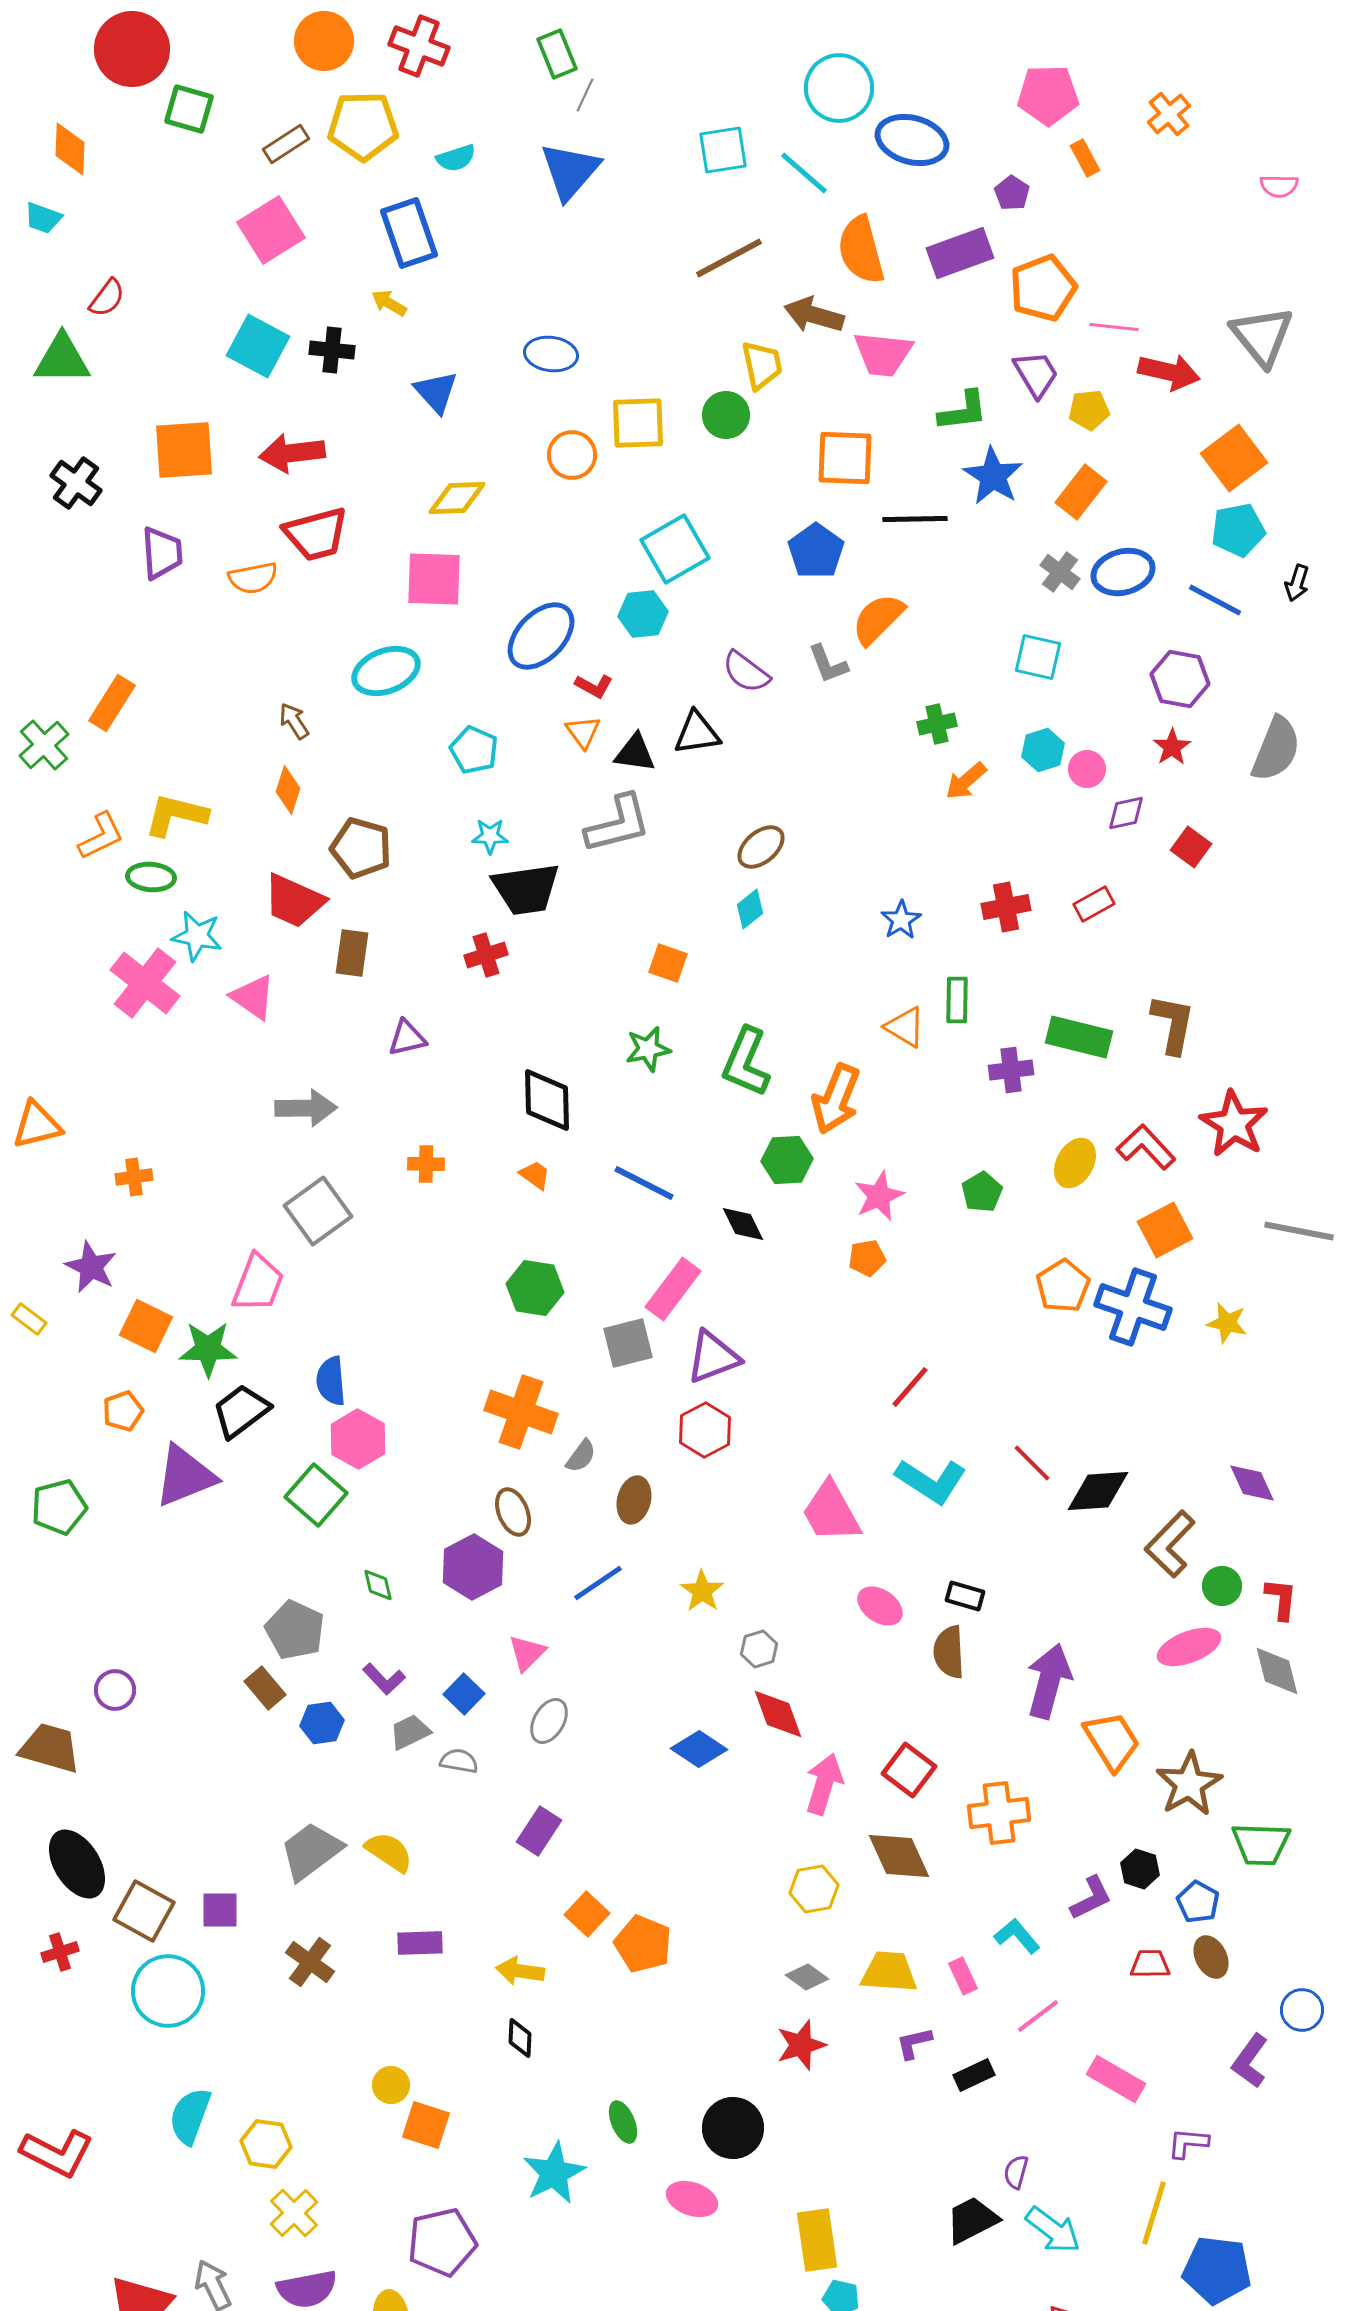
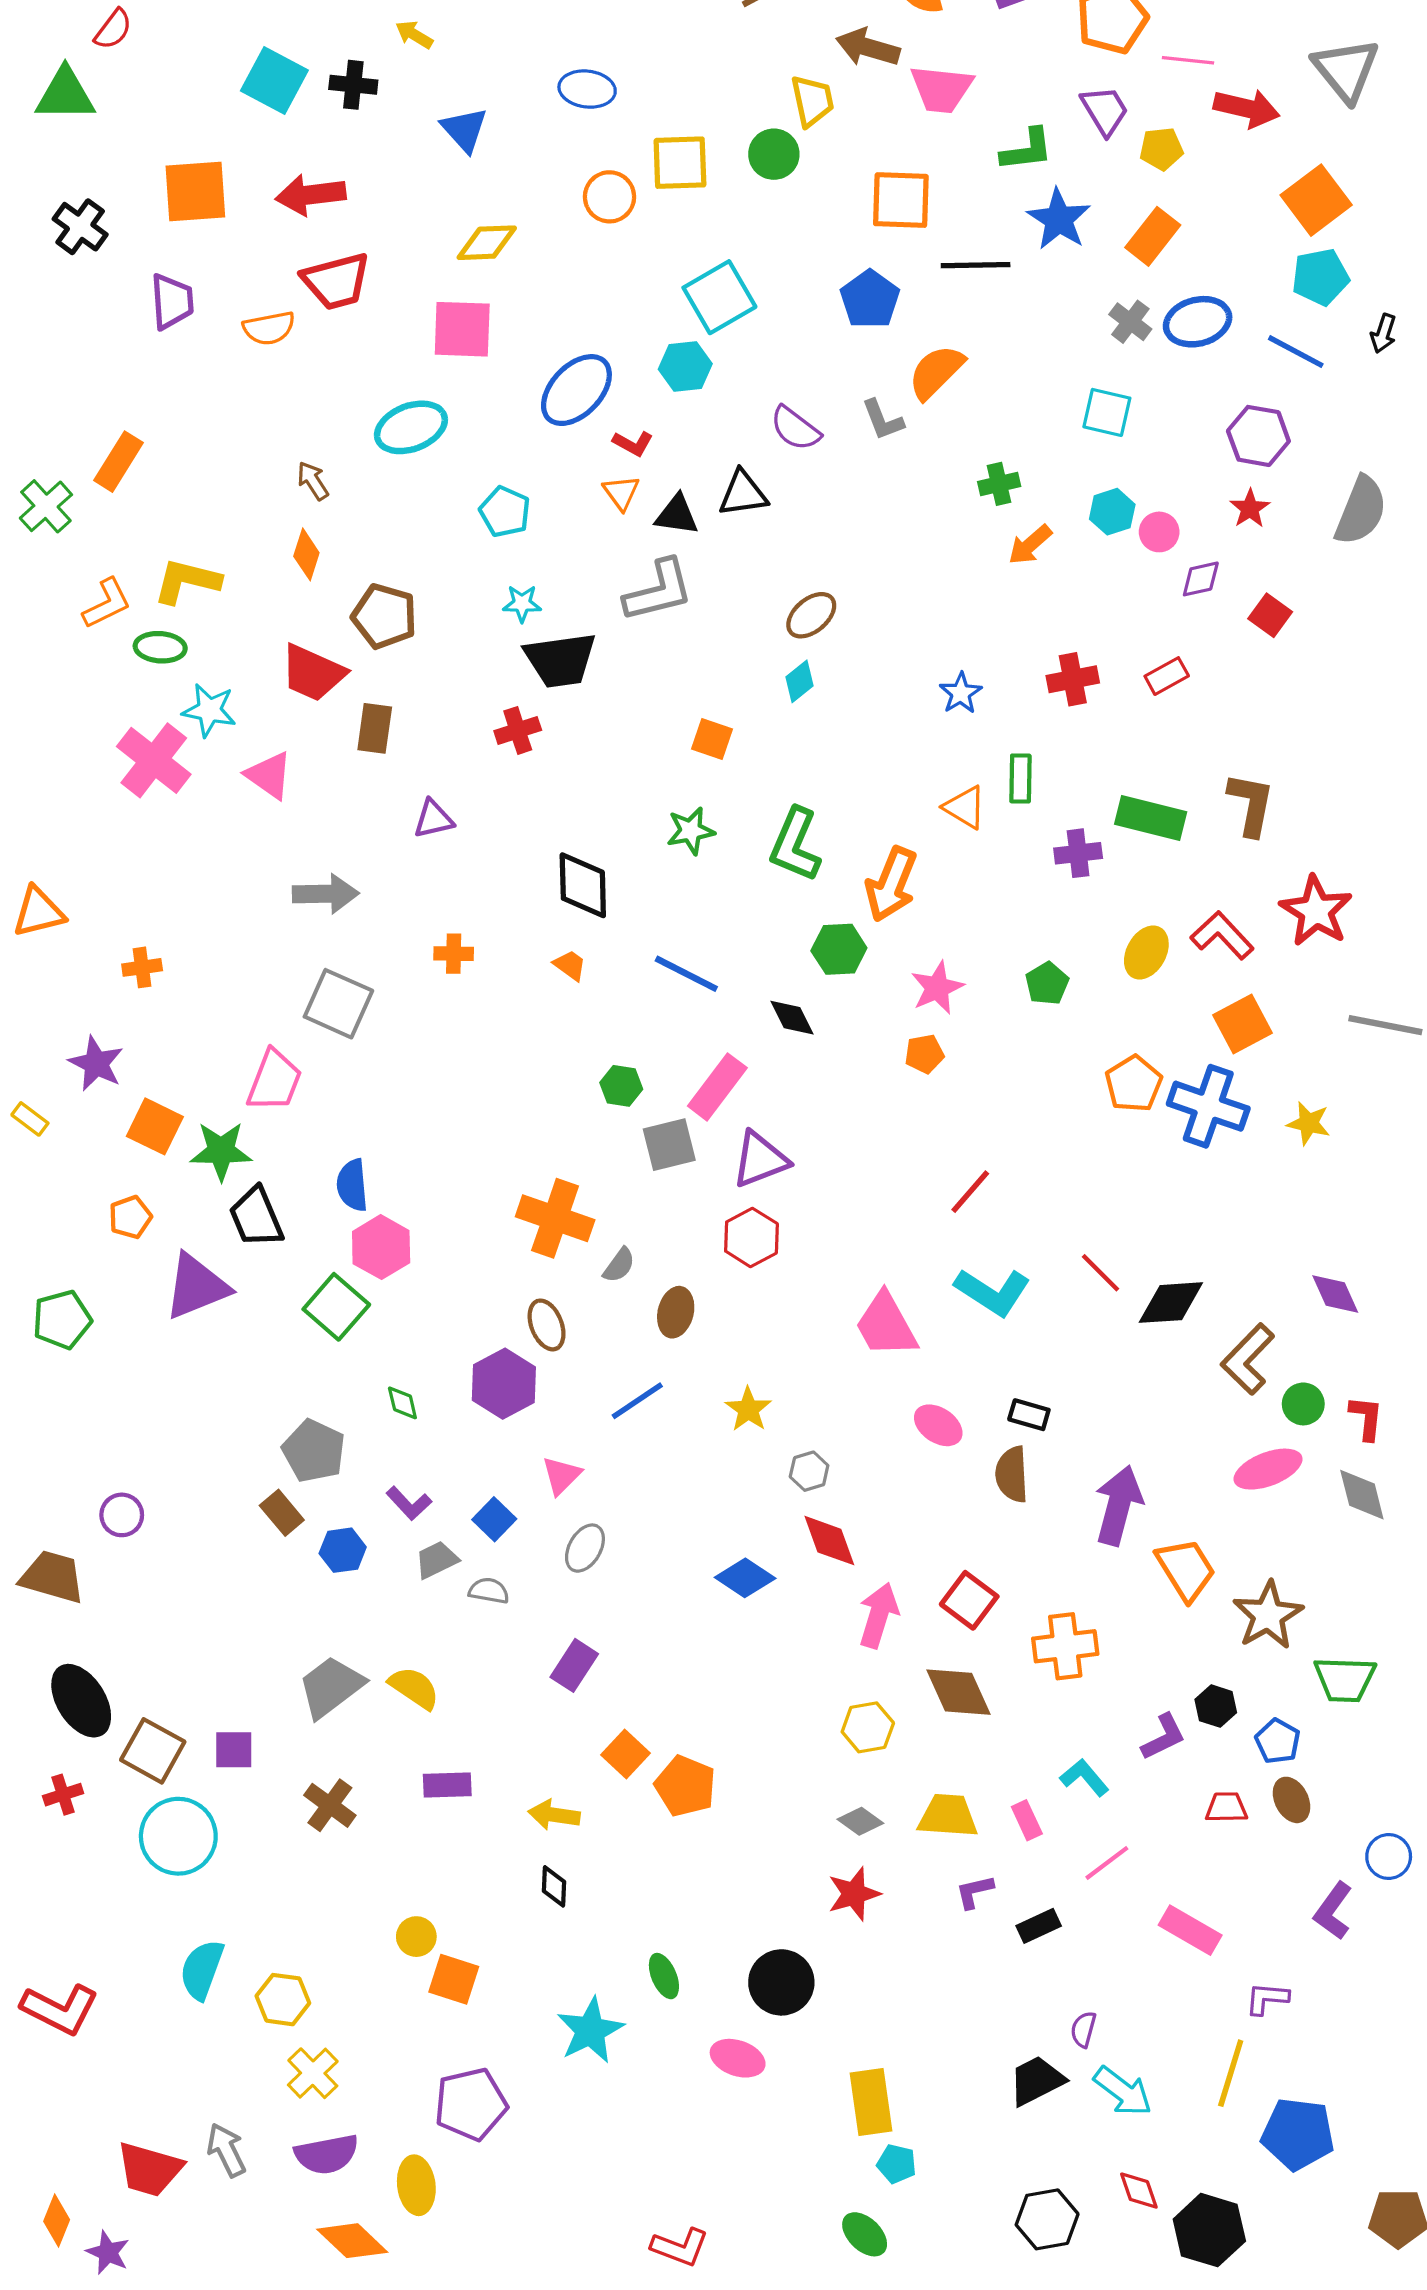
gray square: (318, 1211) -> (338, 1004), turned -30
green hexagon: (535, 1288) -> (621, 1086), moved, size x0.7
black trapezoid: (241, 1411) -> (256, 1217), turned -76

